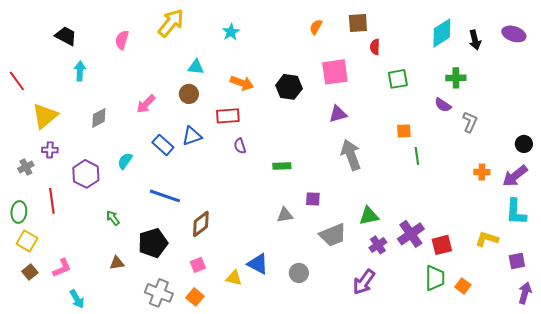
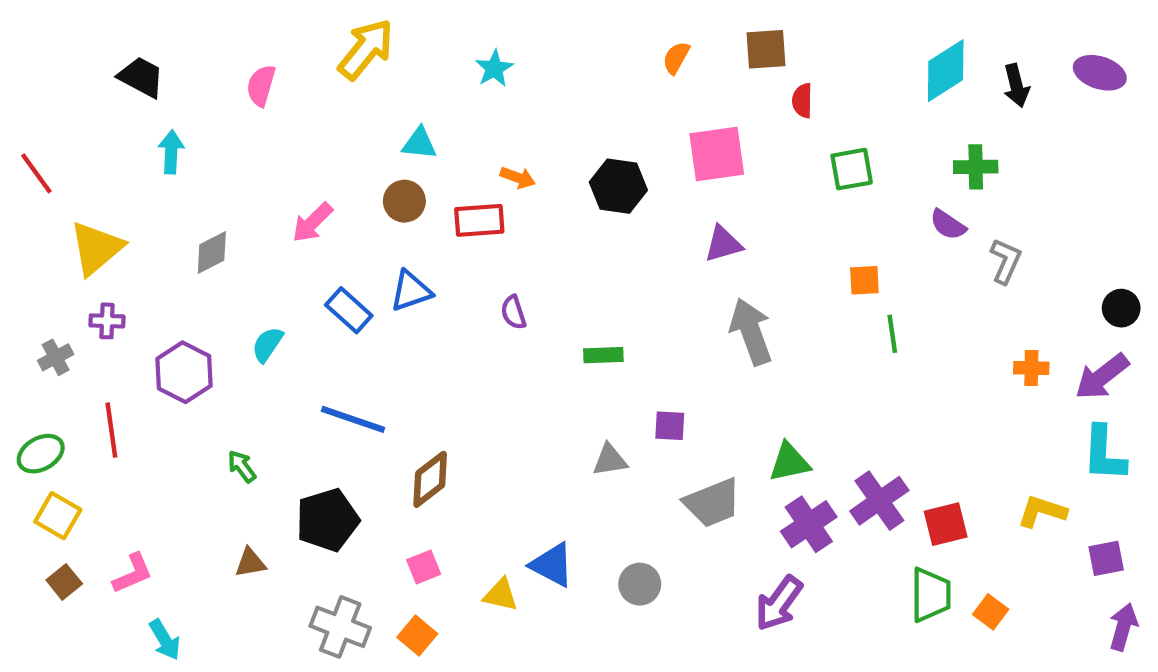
orange arrow: (242, 83) -> (518, 178), size x0.7
red rectangle: (228, 116) -> (479, 220), moved
green ellipse: (19, 212) -> (41, 454), turned 55
purple cross: (378, 245) -> (809, 524), size x1.4

